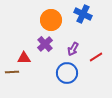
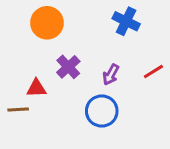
orange circle: (51, 20) -> (47, 23), moved
red line: (96, 57) -> (153, 71), moved

